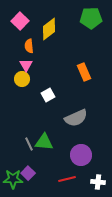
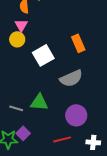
orange rectangle: (84, 72) -> (78, 43), moved
white square: (48, 95) -> (43, 55), size x1.5
gray line: (29, 144) -> (16, 108), moved, turned -48

